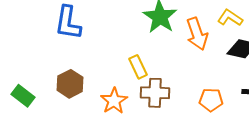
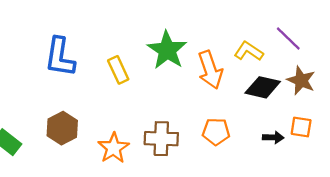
yellow rectangle: (138, 67) -> (118, 70), moved
orange pentagon: (211, 100) -> (216, 132), moved

